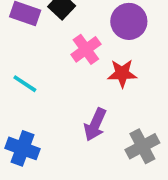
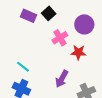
cyan line: (25, 84) -> (23, 67), moved

